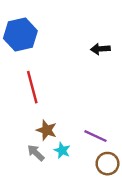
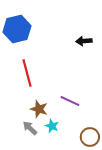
purple line: (96, 136) -> (70, 101), moved

